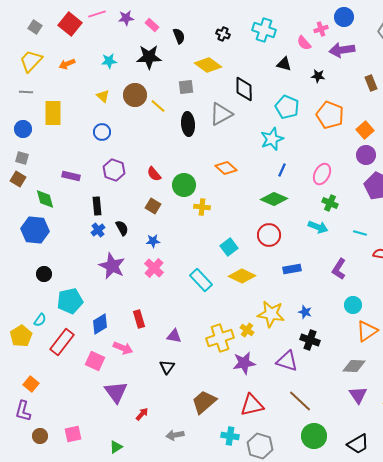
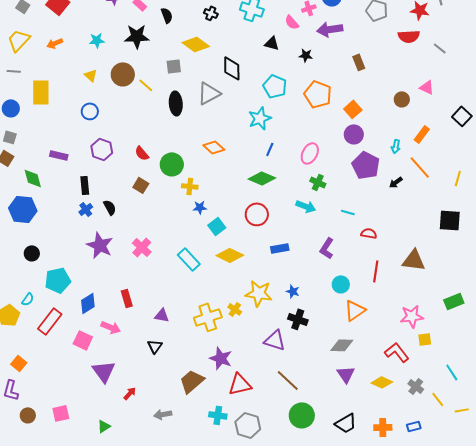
blue star: (153, 241) -> (200, 207), moved
purple star: (244, 363) -> (221, 358), moved, turned 30

